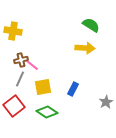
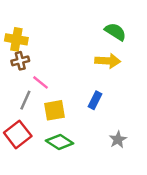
brown cross: (21, 60) -> (20, 61), moved
blue rectangle: (73, 89) -> (95, 100), moved
gray star: (106, 102) -> (118, 139), moved

